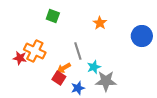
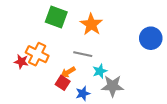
green square: (53, 16) -> (56, 17), size x1.5
orange star: (100, 23) -> (91, 24), moved, size x1.5
gray line: (78, 51) -> (83, 54), turned -60

